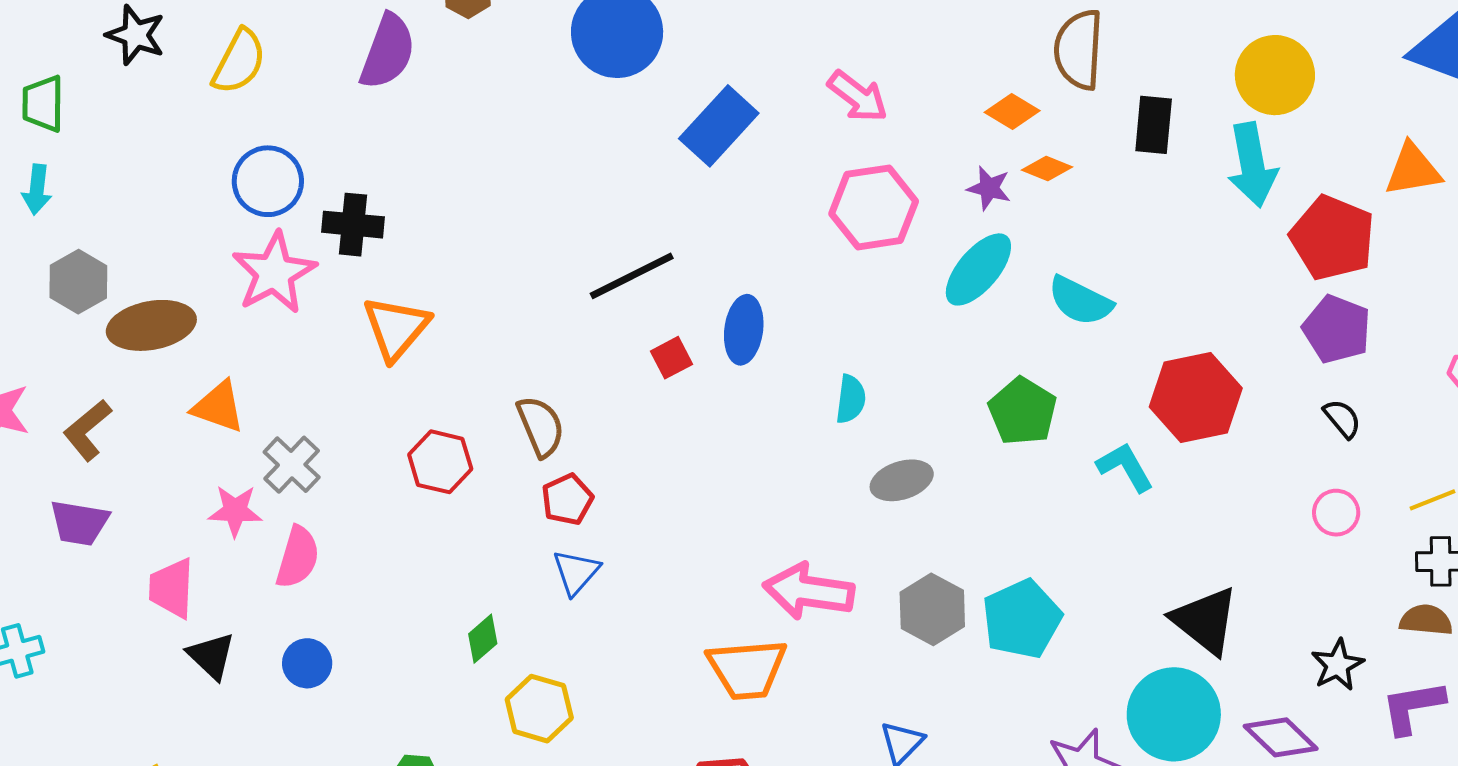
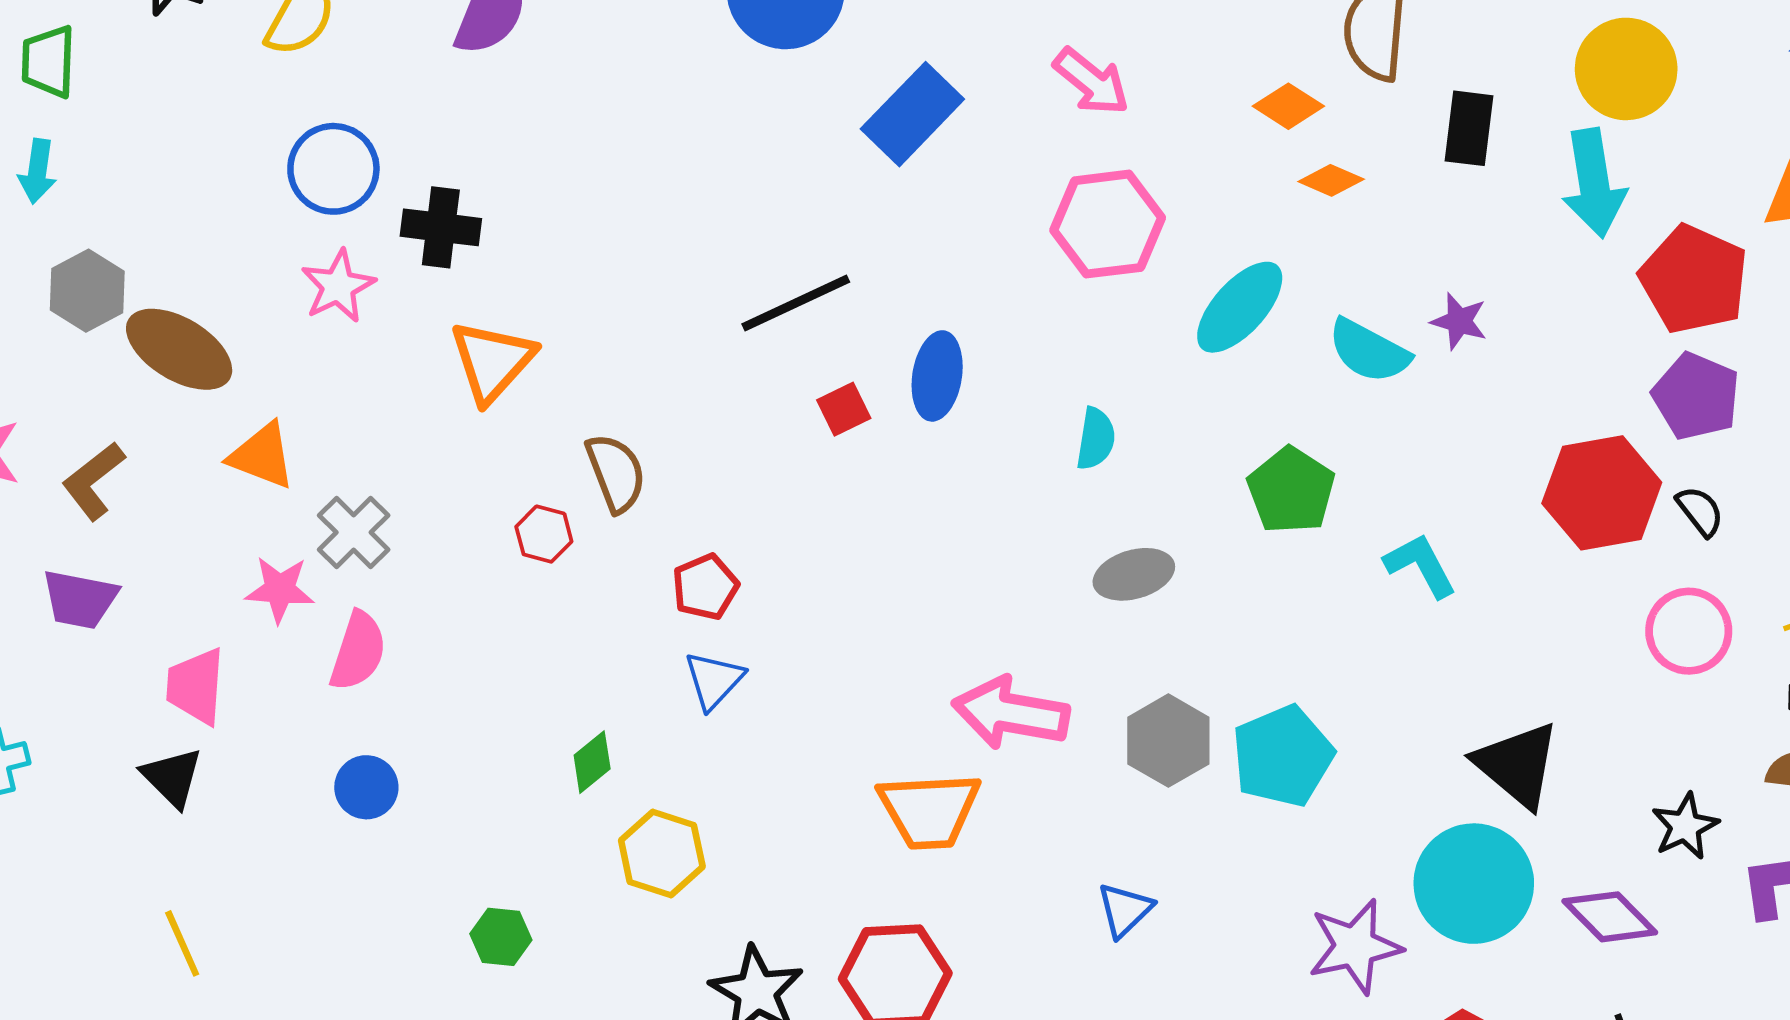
purple star: (989, 188) -> (1459, 321), moved
pink star: (274, 273) -> (338, 286), size x0.7
brown ellipse: (151, 325) -> (179, 349), turned 40
red hexagon: (1196, 398) -> (1602, 493), moved
cyan semicircle: (851, 399) -> (1096, 439), moved
brown semicircle: (541, 426) -> (616, 473), moved
red hexagon: (440, 462) -> (544, 534), size x0.7
pink circle: (1336, 513) -> (1689, 631), size x1.4
black triangle: (211, 656) -> (172, 777), moved

